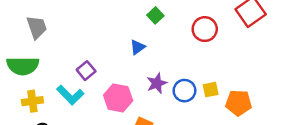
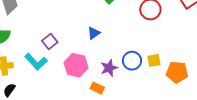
blue triangle: (138, 47) -> (94, 33), moved
purple star: (157, 83) -> (109, 68), moved

